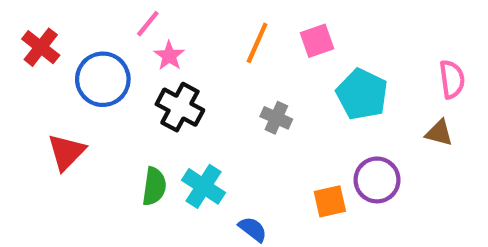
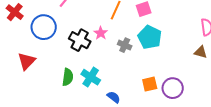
pink star: (169, 56) -> (101, 33), moved
cyan pentagon: (362, 94) -> (150, 37), moved
purple circle: (377, 180) -> (173, 88), moved

